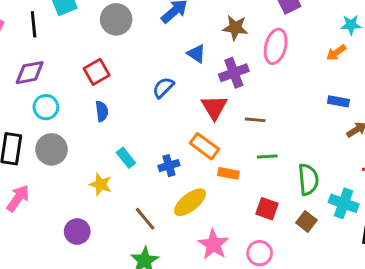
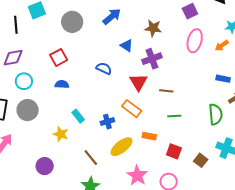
pink ellipse: (276, 46) -> (195, 41), moved
blue semicircle: (163, 87) -> (104, 68), turned 70
blue semicircle: (102, 111) -> (62, 84), turned -80
orange rectangle: (228, 173) -> (149, 136), moved
green semicircle: (308, 179) -> (216, 114), moved

